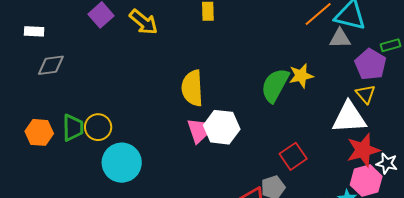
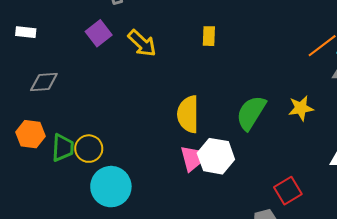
white rectangle: (34, 31) -> (26, 32), moved
green semicircle: (275, 85) -> (251, 113), moved
orange hexagon: (39, 132) -> (30, 134), moved

